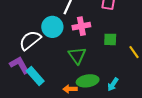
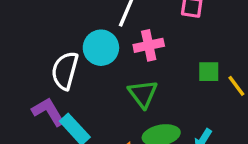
green square: (110, 39) -> (209, 72), moved
white semicircle: (30, 40) -> (65, 71), turned -35

